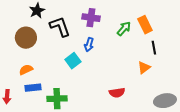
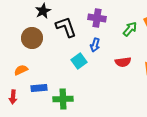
orange semicircle: (26, 70) -> (21, 70), moved
red semicircle: (117, 93) -> (123, 62), moved

